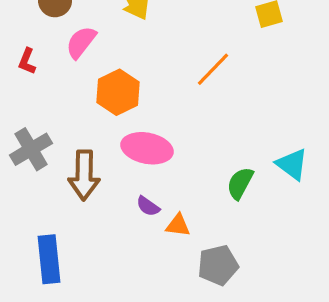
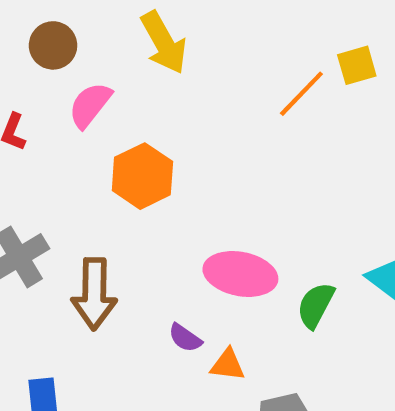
orange line: (213, 69) -> (301, 94), moved
pink ellipse: (147, 148) -> (240, 274), moved

